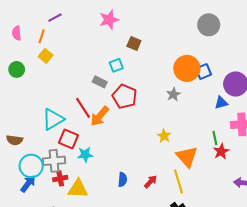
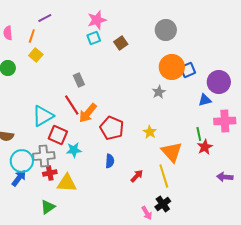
gray circle: (209, 25) -> (166, 30), moved
brown square: (134, 44) -> (121, 43), turned 32
cyan square: (116, 65) -> (94, 38), moved
gray rectangle: (100, 82) -> (79, 80), moved, turned 40
red pentagon: (125, 96) -> (112, 128), moved
blue semicircle: (123, 180) -> (110, 161), moved

